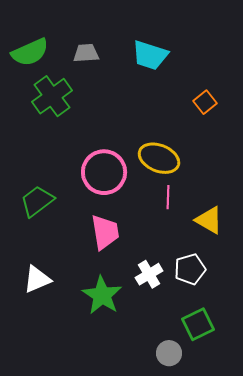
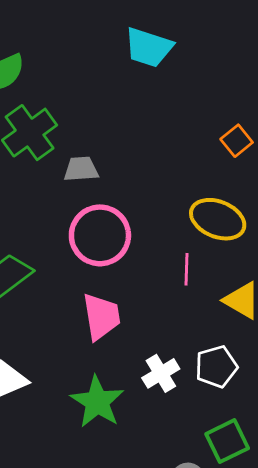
gray trapezoid: (86, 53) -> (81, 169), moved
cyan trapezoid: (150, 55) -> (149, 47), moved
yellow ellipse: (159, 158) -> (218, 219), moved

